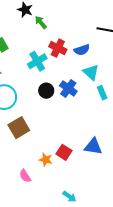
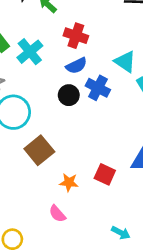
blue semicircle: (82, 50) -> (76, 66), moved
cyan cross: (37, 61) -> (30, 52), moved
orange star: (46, 160) -> (69, 182), moved

